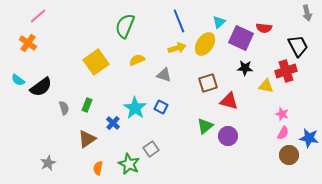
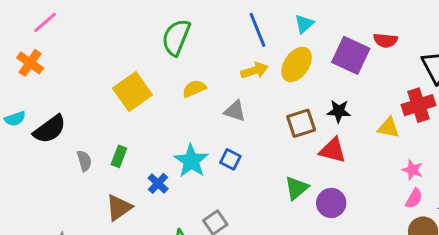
cyan triangle: (219, 22) -> (304, 24), moved
black star: (245, 68) -> (339, 111), moved
cyan semicircle: (18, 80) -> (15, 119), turned -56

